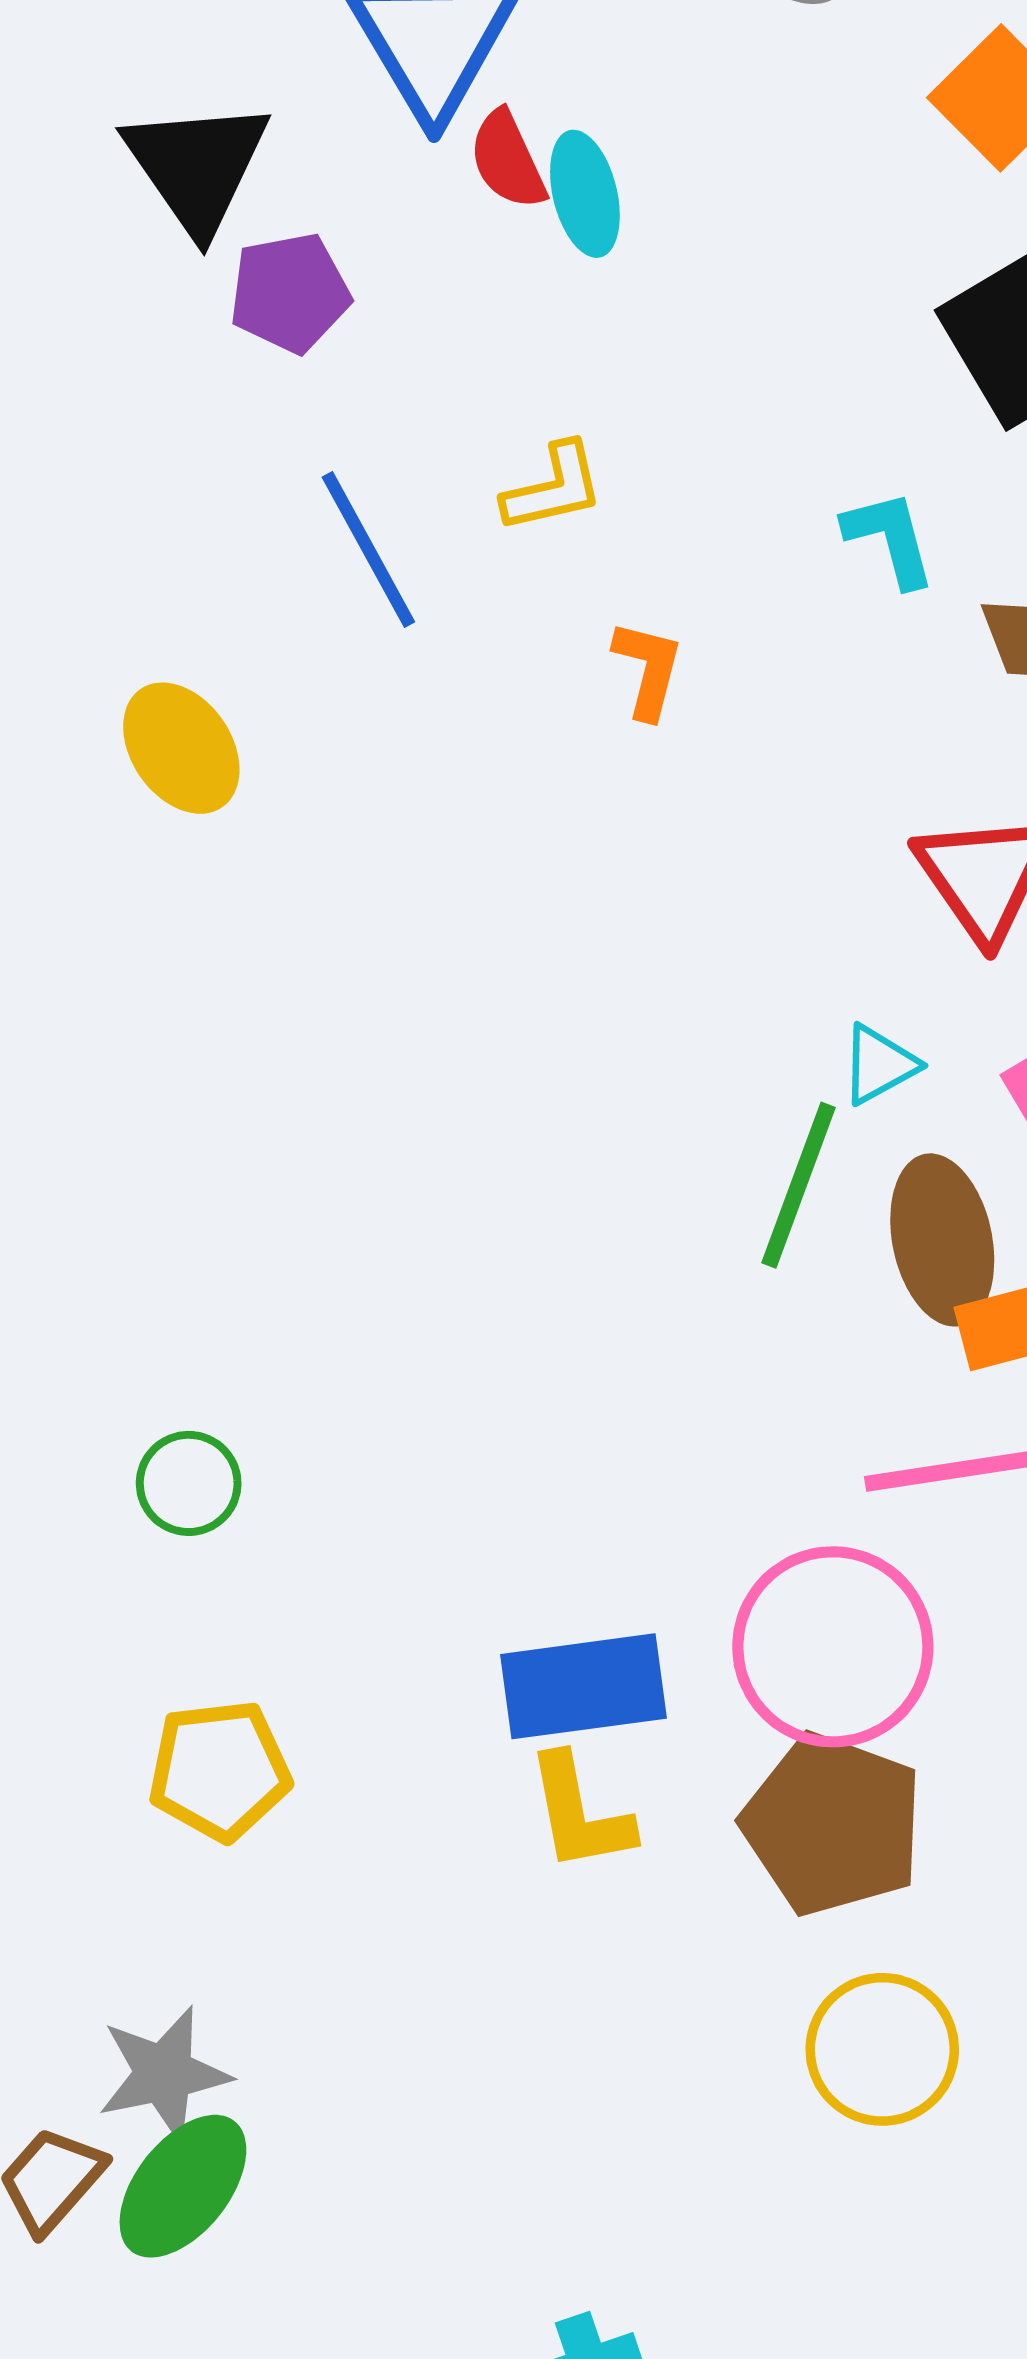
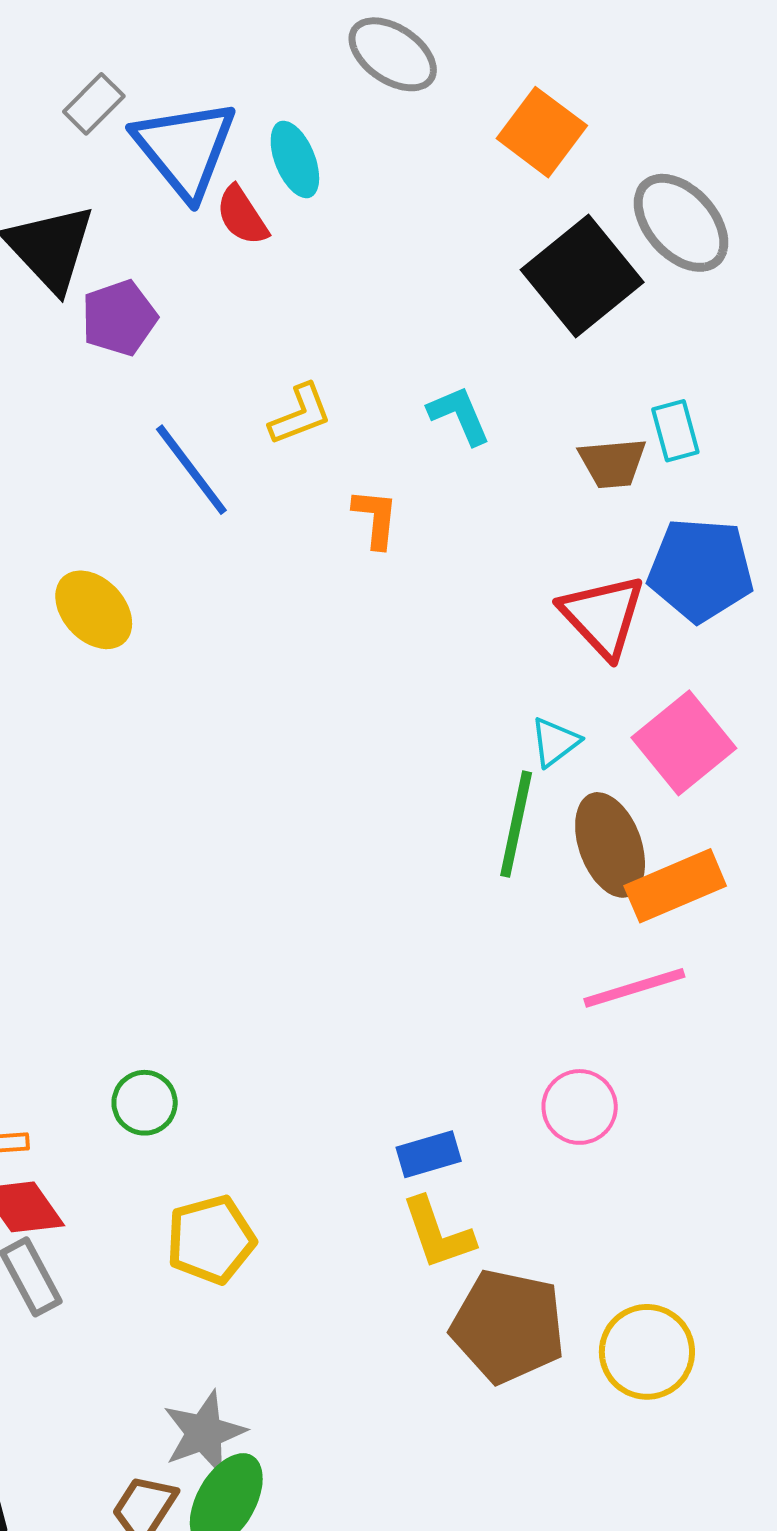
cyan ellipse: (585, 194) -> (295, 159), moved
cyan L-shape: (890, 538) -> (459, 415), moved
green circle: (189, 1483) -> (145, 1103), moved
pink circle: (833, 1647) -> (580, 1107), size x0.6
blue rectangle: (583, 1686) -> (429, 1154), size x0.6
brown pentagon: (833, 1824) -> (508, 1326), moved

